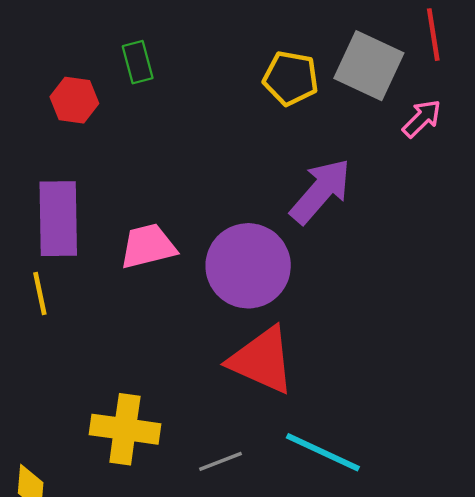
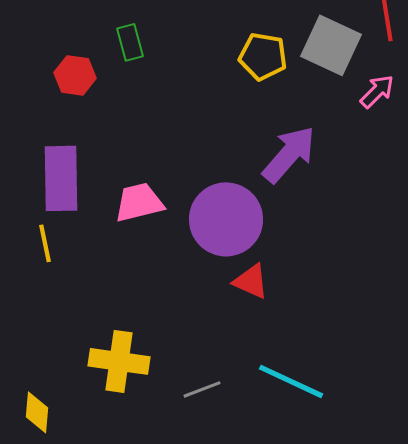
red triangle: (262, 360) -> (251, 281), moved, size x0.6

